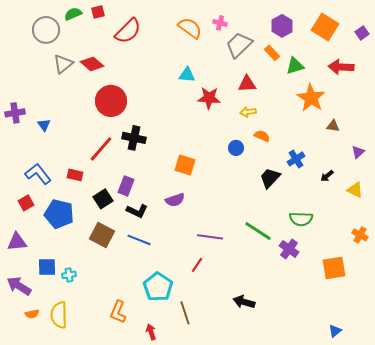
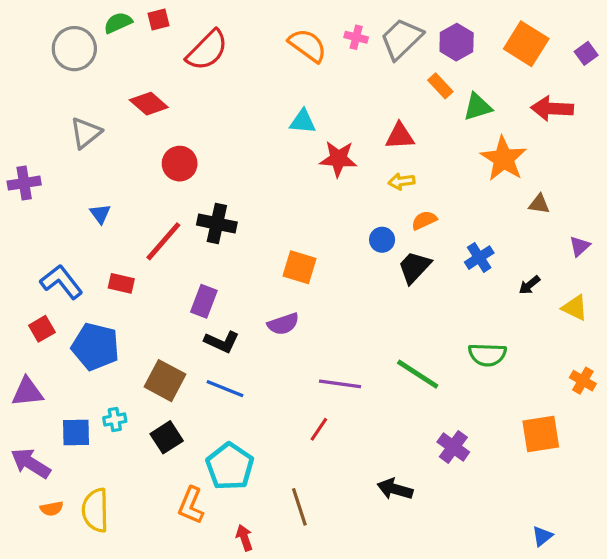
gray trapezoid: (239, 45) -> (401, 39), moved
gray triangle: (63, 64) -> (86, 133), moved
red circle: (111, 101) -> (180, 164), size x0.7
blue triangle: (44, 125) -> (100, 214), moved
orange semicircle: (262, 136) -> (424, 220), turned -49
black trapezoid: (270, 178) -> (414, 267), moved
black square: (103, 199) -> (167, 437), moved
purple cross: (289, 249) -> (453, 447), moved
cyan cross: (69, 275) -> (115, 419), moved
cyan pentagon: (158, 287) -> (230, 466), moved

